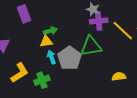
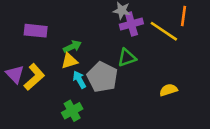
purple rectangle: (24, 14) -> (36, 31), turned -54
green triangle: (91, 46) -> (127, 58), size x0.7
yellow L-shape: (20, 73) -> (34, 77), moved

